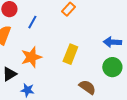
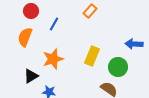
green circle: (112, 67) -> (118, 67), moved

